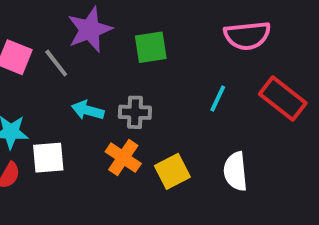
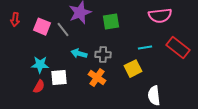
cyan line: (218, 99) -> (145, 48), turned 56
yellow square: (172, 171) -> (133, 69), moved
white semicircle: (235, 171) -> (154, 96), moved

